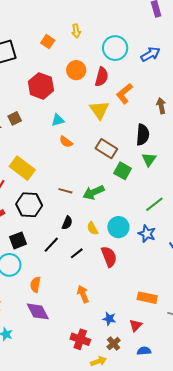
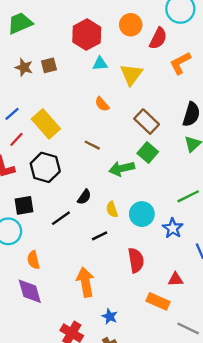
yellow triangle: (99, 110) -> (131, 74), moved
cyan triangle: (58, 120) -> (100, 64), moved
green square: (123, 171) -> (148, 152), moved
brown line: (65, 191) -> (92, 145), moved
black line: (77, 253) -> (100, 236), moved
red semicircle: (109, 257) -> (136, 260), moved
orange semicircle: (35, 285) -> (33, 260), turned -35
orange arrow: (83, 294) -> (85, 282), size x1.4
red triangle: (136, 325) -> (175, 279), moved, turned 32

